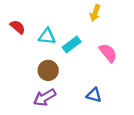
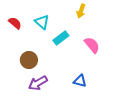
cyan triangle: (47, 36) -> (42, 22), moved, turned 35
brown circle: (48, 70) -> (29, 60), moved

